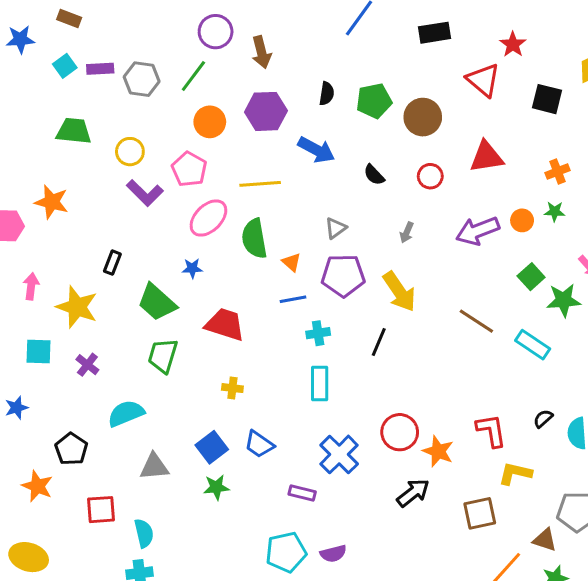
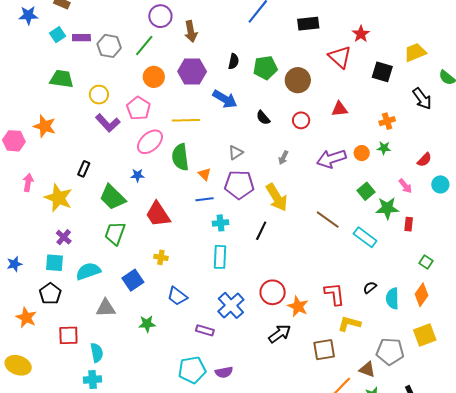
red triangle: (486, 157) -> (340, 109), size x0.7
red trapezoid: (225, 324) -> (158, 214), turned -144
cyan square: (39, 351) -> (55, 263), moved
blue square: (212, 447) -> (133, 280), moved

